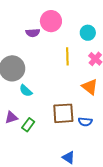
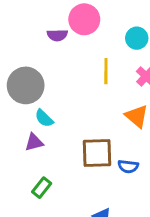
purple triangle: (11, 117) -> (34, 142), moved
green rectangle: (28, 125) -> (42, 188), moved

